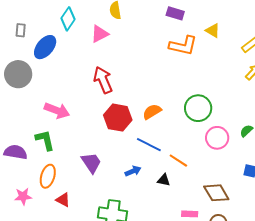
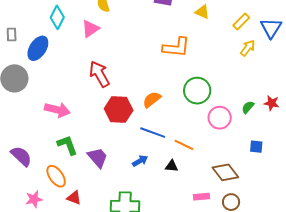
orange L-shape: (183, 46) -> (176, 47), moved
green L-shape: (45, 140) -> (67, 145), moved
purple semicircle: (16, 152) -> (21, 156), turned 40
orange ellipse: (48, 176) -> (56, 176), turned -45

